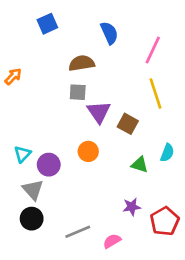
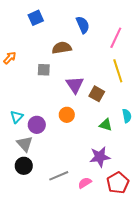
gray square: (78, 92) -> (44, 70), moved
cyan semicircle: (167, 153) -> (127, 116), turned -32
purple star: (132, 207) -> (100, 157), size x1.5
red pentagon: (165, 221) -> (118, 183), moved

